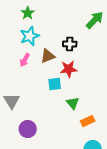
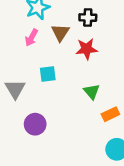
brown triangle: (48, 56) -> (60, 33), turned -35
cyan square: (55, 84) -> (48, 74), moved

